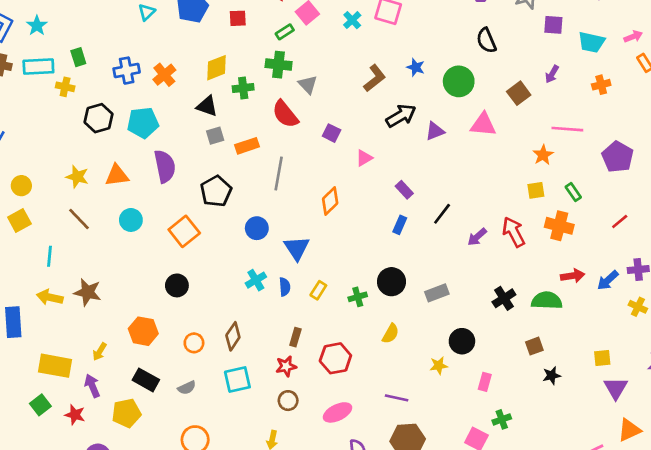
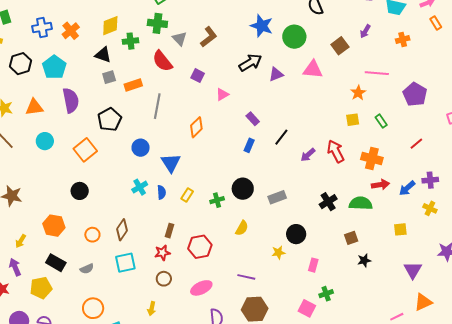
blue star: (416, 67) -> (262, 26), size x1.6
brown L-shape: (375, 78) -> (209, 37), moved
cyan pentagon: (143, 123) -> (54, 67), turned -30
orange cross: (559, 226) -> (372, 159), moved
yellow square: (602, 358) -> (400, 229), moved

